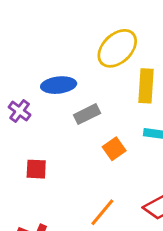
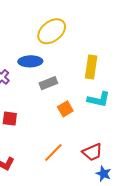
yellow ellipse: (117, 48) -> (52, 31), moved

